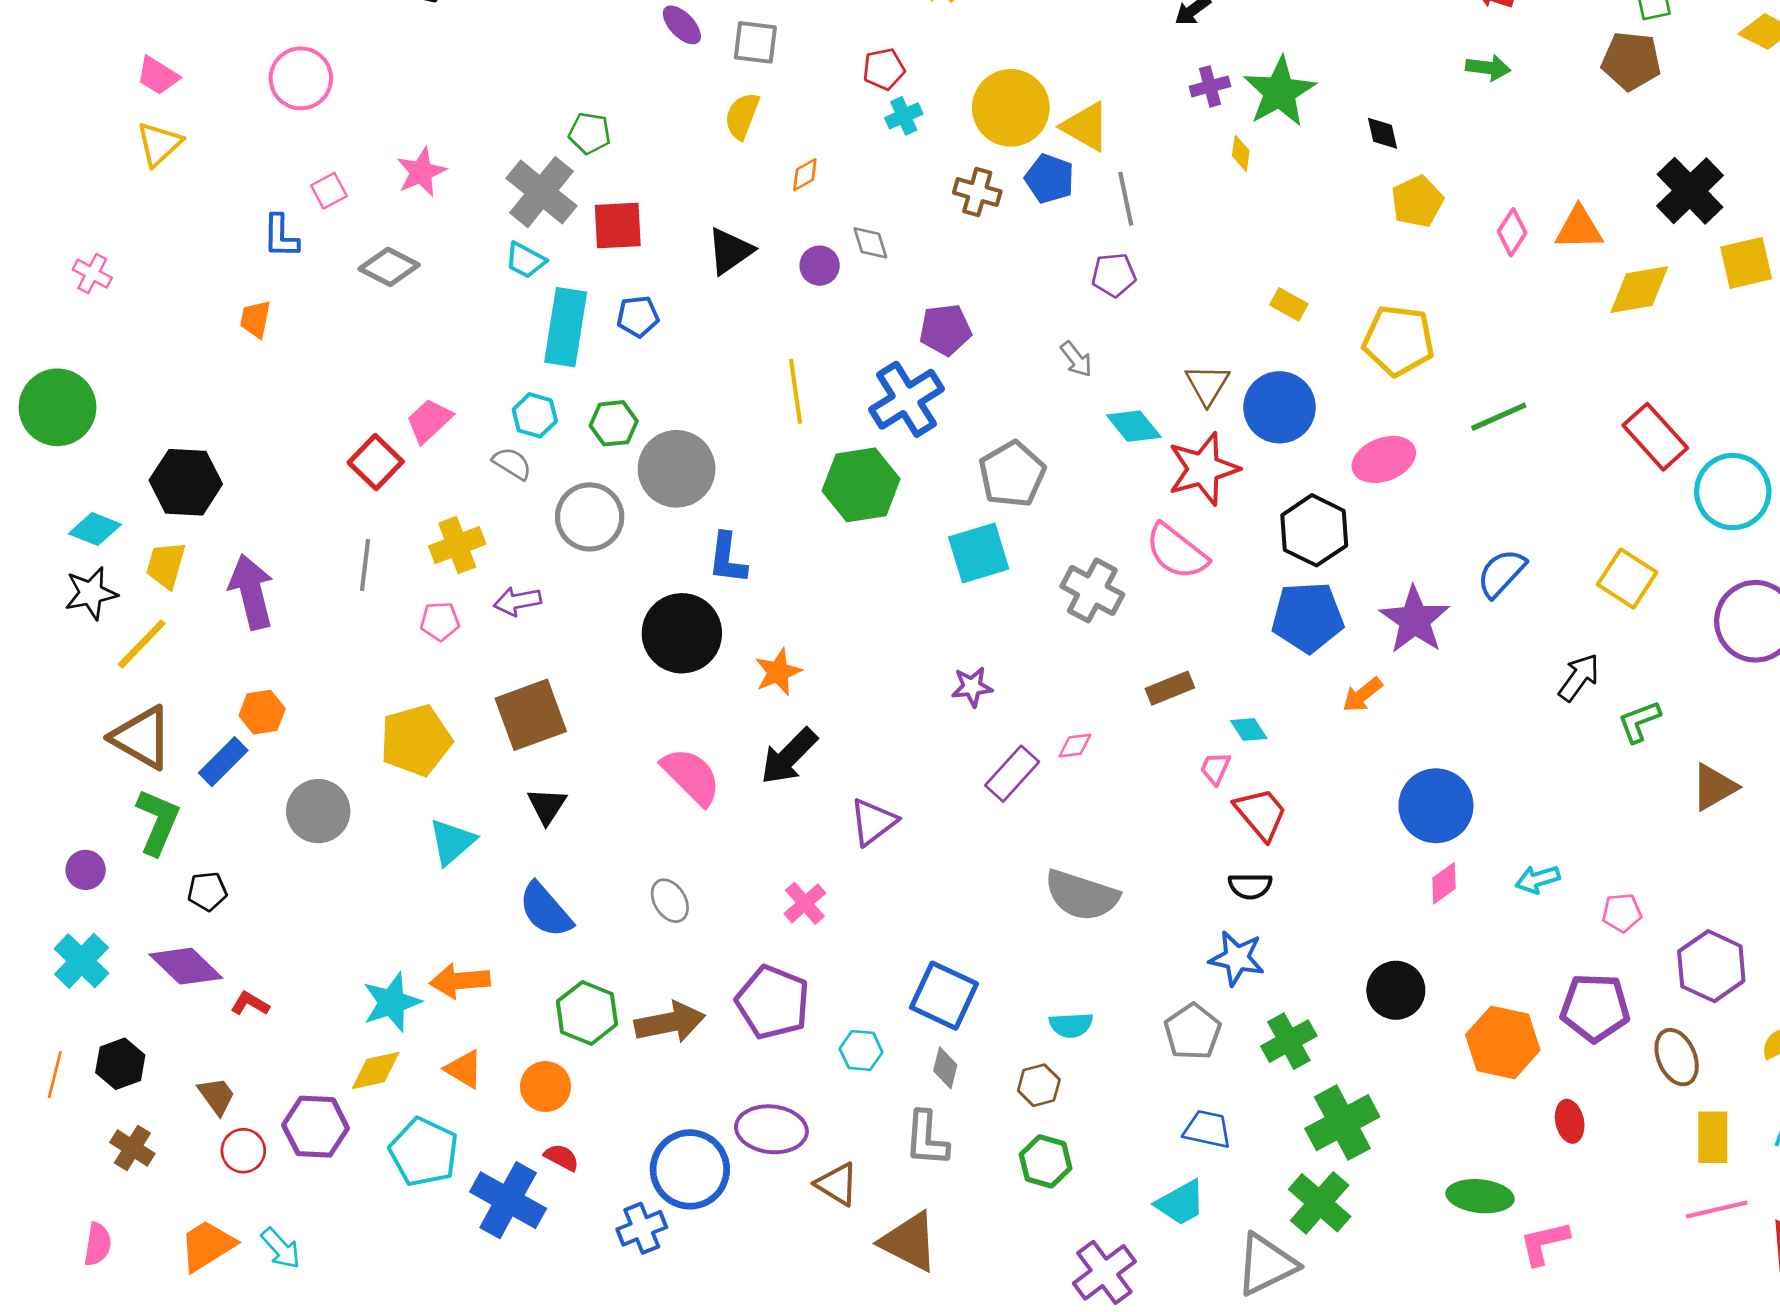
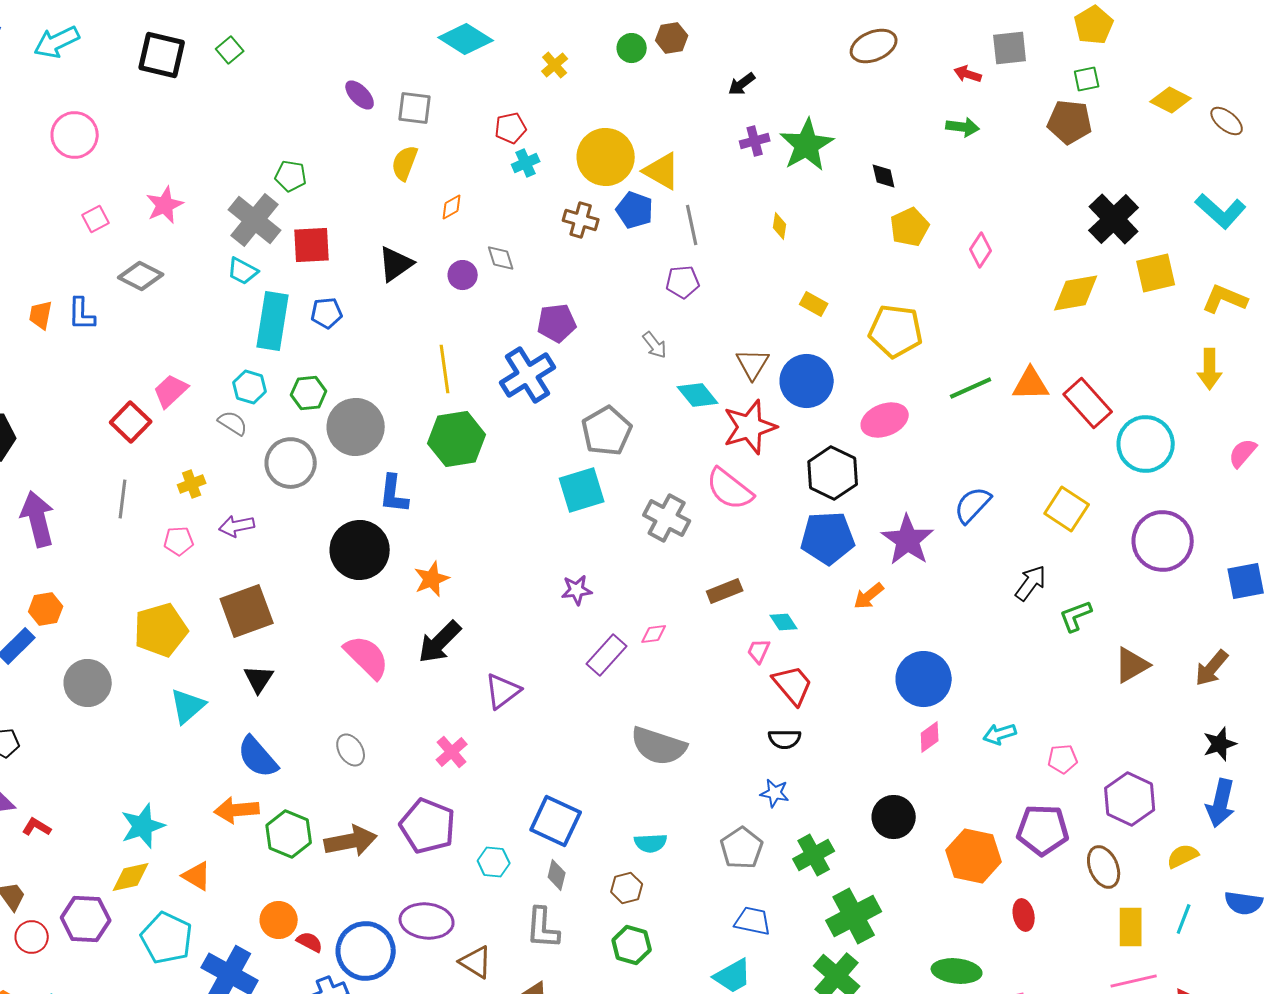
yellow diamond: (1241, 153) -> (780, 226), moved
orange triangle: (1579, 228) -> (1031, 384), moved
blue L-shape: (281, 236) -> (82, 314), moved
green hexagon: (861, 485) -> (457, 439), moved
yellow cross: (457, 545) -> (192, 484), size x0.7
blue star: (1237, 958) -> (775, 793), size x0.7
orange arrow: (460, 981) -> (237, 810), moved
orange circle: (545, 1087) -> (279, 920), moved
red semicircle: (562, 1157) -> (310, 942), moved

